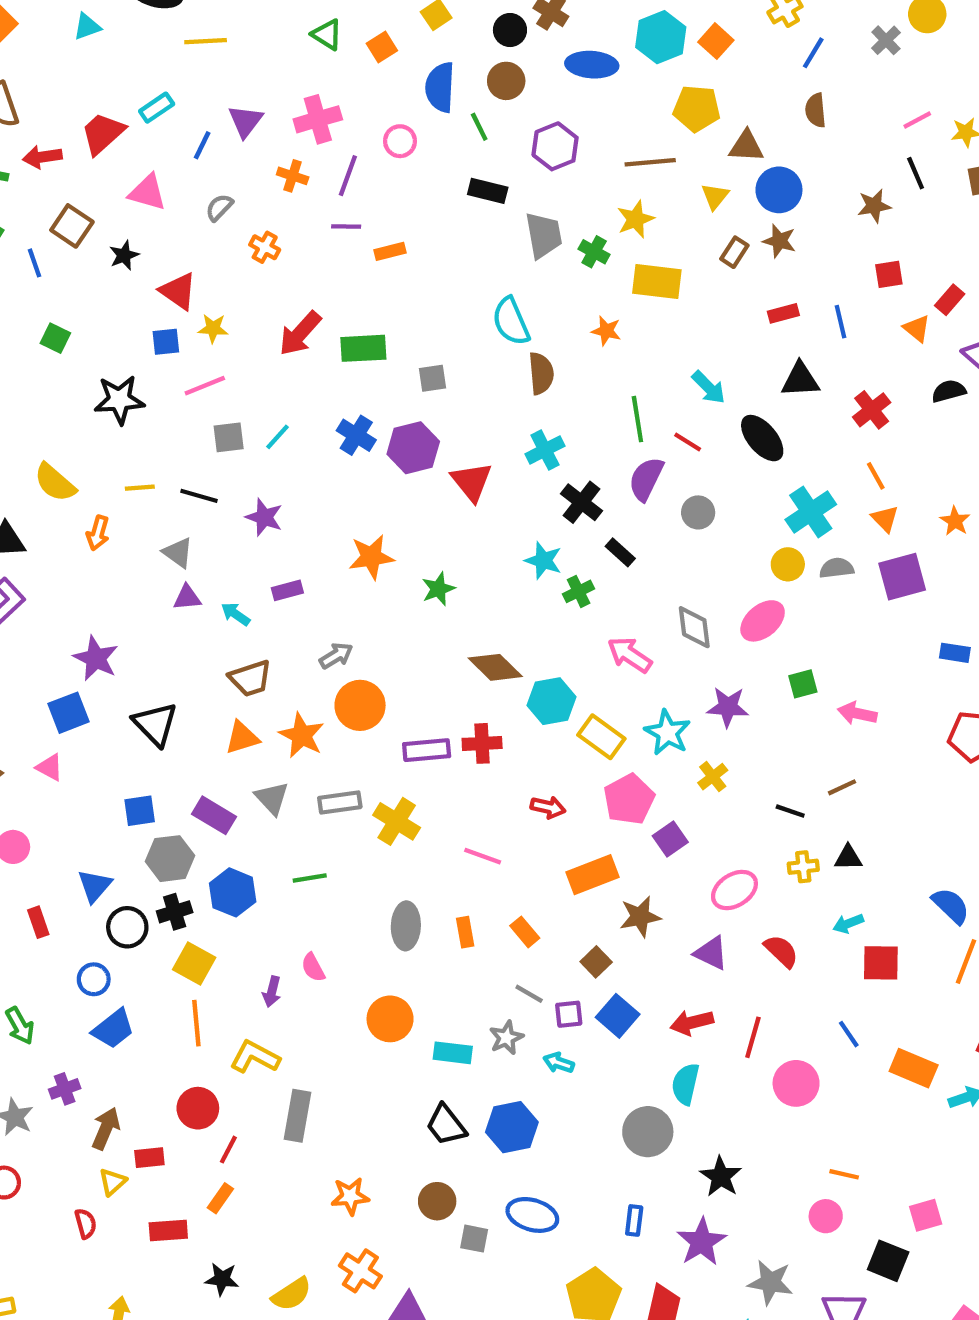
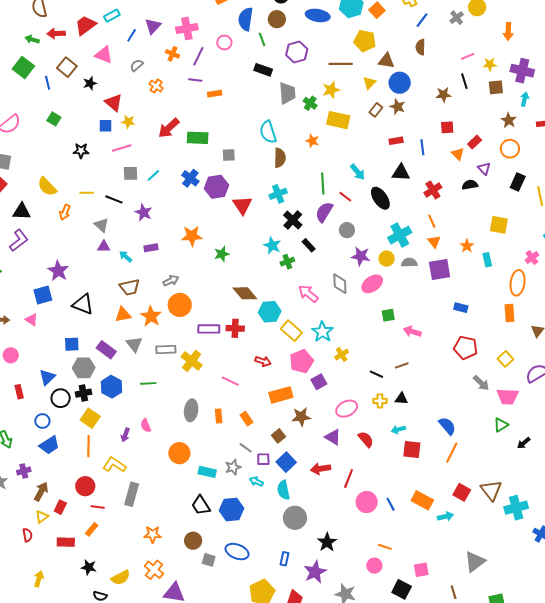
black star: (119, 400) -> (81, 151), size x0.7
purple star: (728, 707) -> (361, 256), moved
black triangle: (155, 724) -> (83, 304), turned -30
blue line: (849, 1034) -> (391, 504), moved
cyan semicircle: (686, 1084) -> (283, 490), moved, turned -30
red line: (228, 1150) -> (98, 507), turned 64
red rectangle: (149, 1158) -> (60, 507), turned -64

